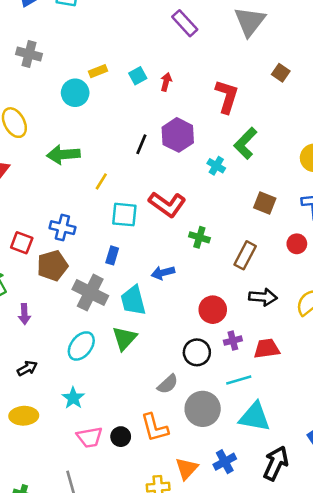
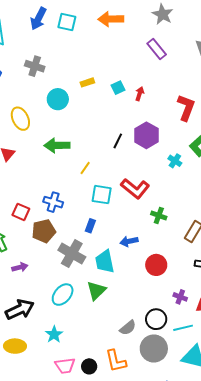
cyan circle: (75, 93) -> (58, 99), moved
red circle: (213, 310) -> (156, 265), moved
purple arrow: (24, 314) -> (20, 267), turned -105
purple cross: (233, 341) -> (180, 297), turned 32
black circle: (197, 352) -> (156, 319), moved
black arrow: (27, 368) -> (20, 309), size x1.8

